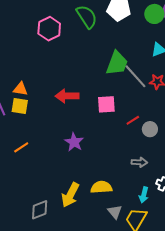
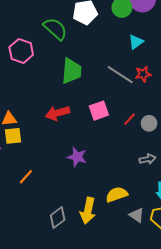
green trapezoid: (117, 63) -> (72, 71), moved
gray diamond: (40, 210) -> (58, 218), moved

